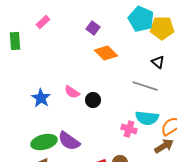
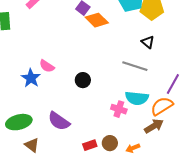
orange diamond: (106, 53) -> (97, 20), moved
pink semicircle: (72, 92) -> (47, 66), moved
green ellipse: (44, 142) -> (19, 122), moved

